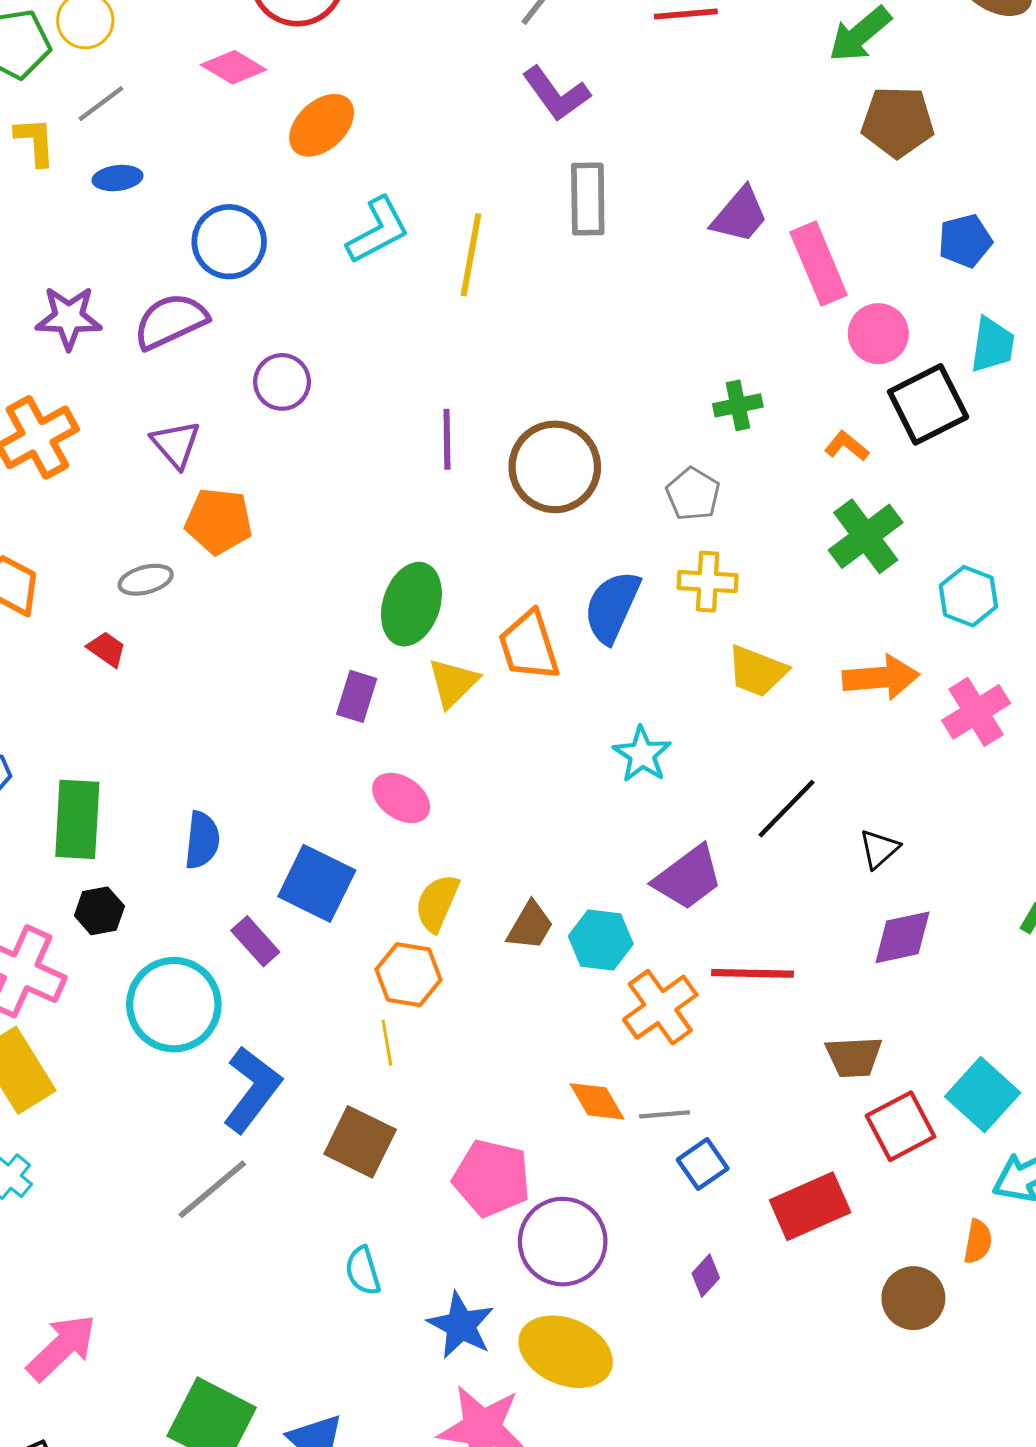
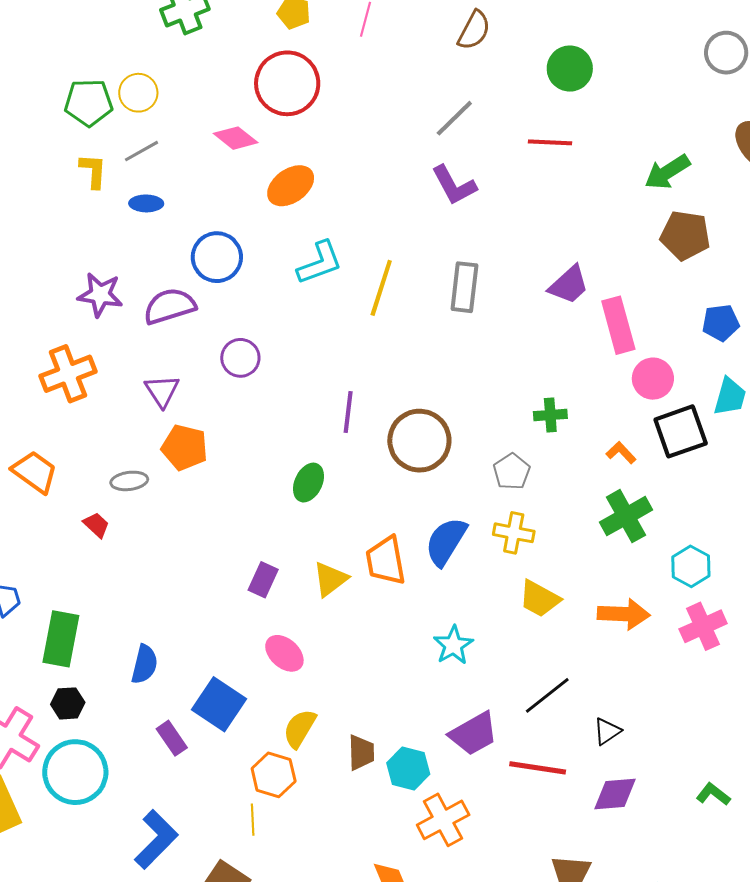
gray rectangle: (588, 199) -> (464, 287), moved
green ellipse: (411, 604) -> (309, 483), moved, size x0.7
pink cross: (976, 712) -> (703, 626), moved
brown trapezoid: (530, 926) -> (361, 752), turned -39
red line: (752, 973) -> (538, 768), moved
cyan circle: (174, 1005) -> (75, 772), moved

